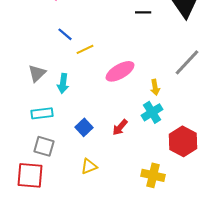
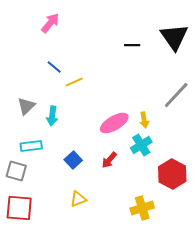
pink ellipse: (120, 71) -> (114, 123), moved
gray square: (44, 146) -> (16, 171), moved
yellow cross: (153, 175) -> (142, 208), turned -30

